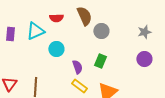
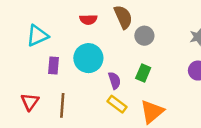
cyan triangle: (35, 31) -> (37, 36), moved
purple rectangle: (10, 34) -> (54, 66), moved
cyan circle: (56, 49) -> (88, 58), size x1.5

